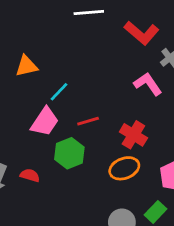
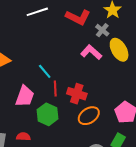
cyan line: (59, 92) -> (45, 71), moved, turned -70
red line: (88, 121) -> (55, 89), turned -63
red cross: (133, 135) -> (77, 94), moved

